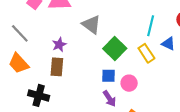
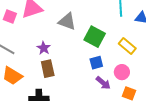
yellow rectangle: (146, 53) -> (127, 46), moved
pink circle: (129, 83) -> (122, 72), moved

